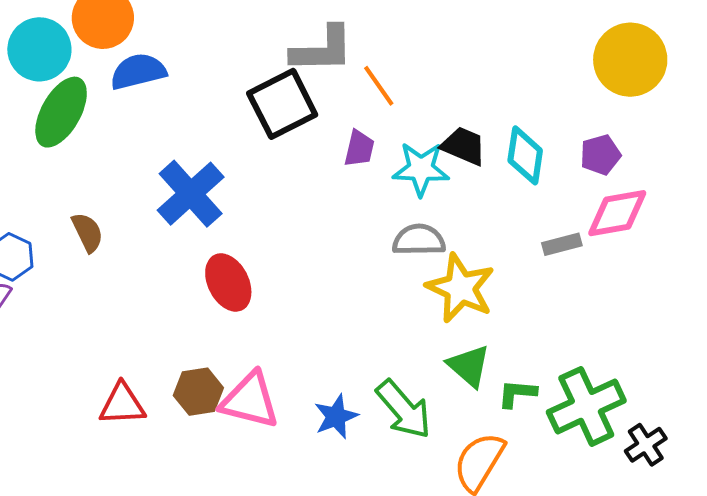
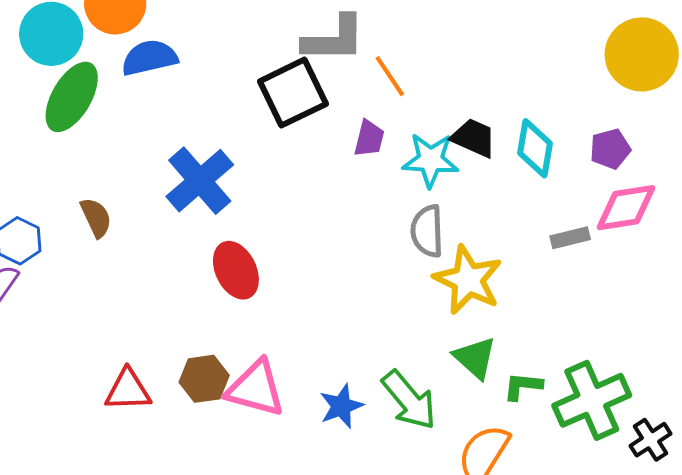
gray semicircle: (419, 240) -> (427, 231), turned -92

